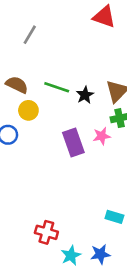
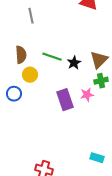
gray line: (30, 35) -> (31, 16), turned -42
brown semicircle: (17, 85) -> (21, 55), turned 60

